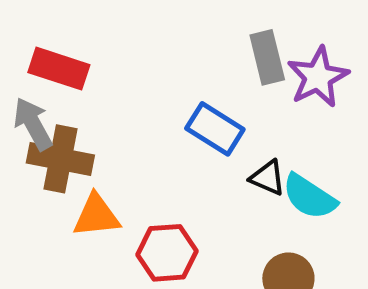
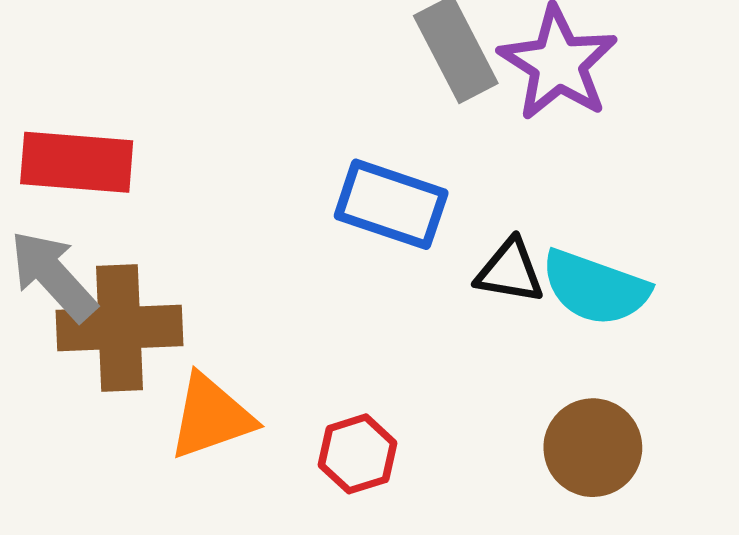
red hexagon: (167, 253) -> (357, 454), size x0.7

